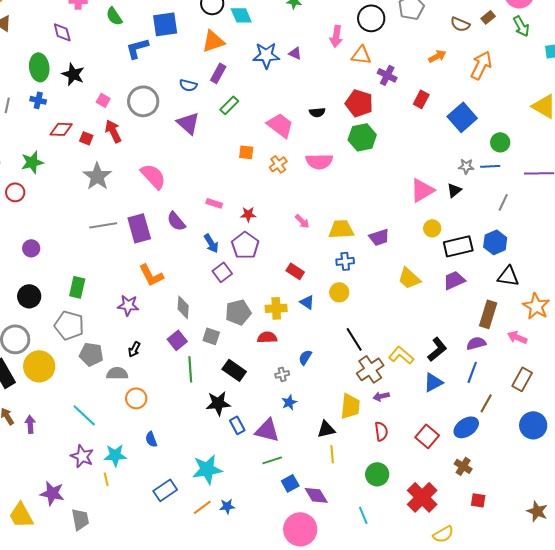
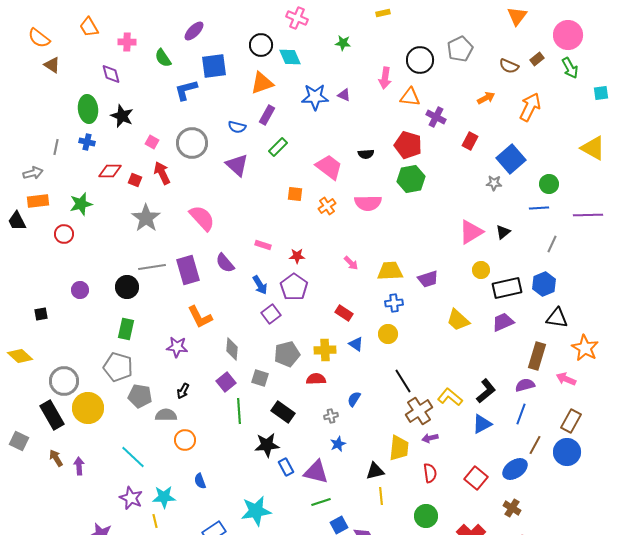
gray star: (466, 166) -> (494, 183), moved
black circle: (29, 296) -> (127, 287), moved
blue circle: (533, 425) -> (567, 452), moved

